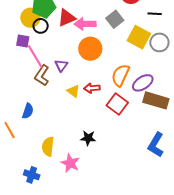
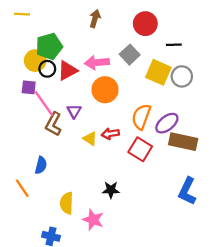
red triangle: (67, 18) -> (67, 71), moved

